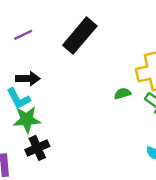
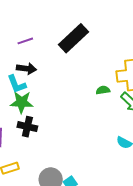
purple line: (23, 35) -> (25, 41), moved
black cross: (37, 148) -> (27, 127), turned 30

